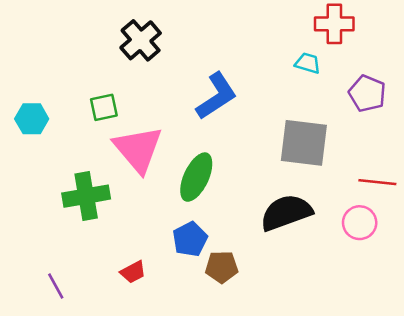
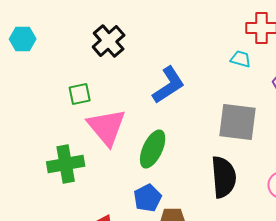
cyan hexagon: (32, 119) -> (23, 39), moved
black semicircle: (286, 213) -> (224, 177), turned 105

